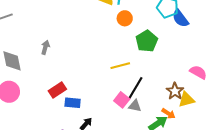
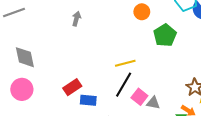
gray arrow: (45, 47) -> (76, 19), moved
yellow line: (120, 66) -> (125, 63), moved
black line: (135, 89) -> (124, 85), moved

